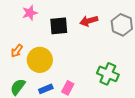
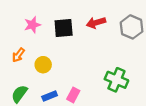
pink star: (30, 13) -> (32, 25), moved
yellow circle: (40, 60) -> (43, 65), size x0.6

